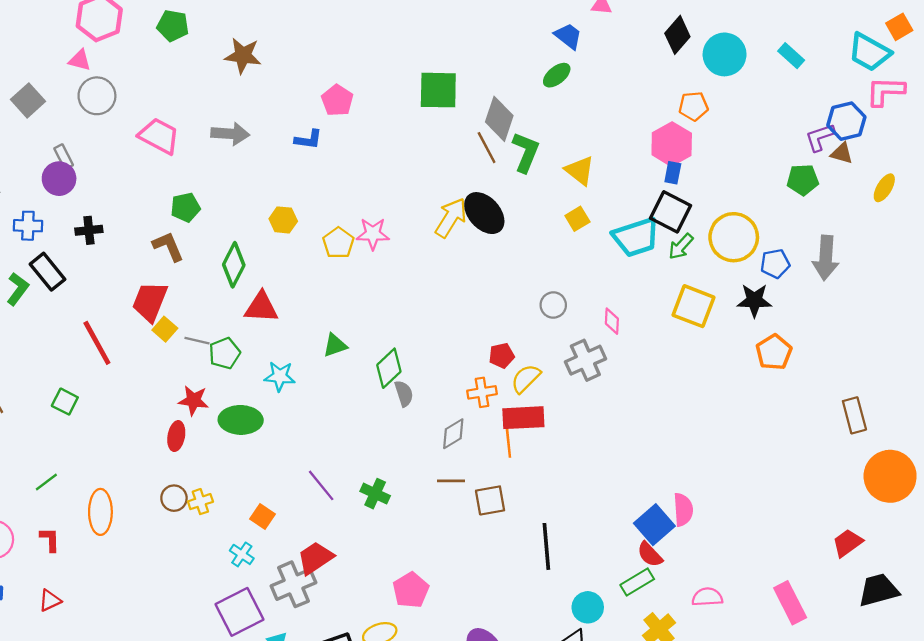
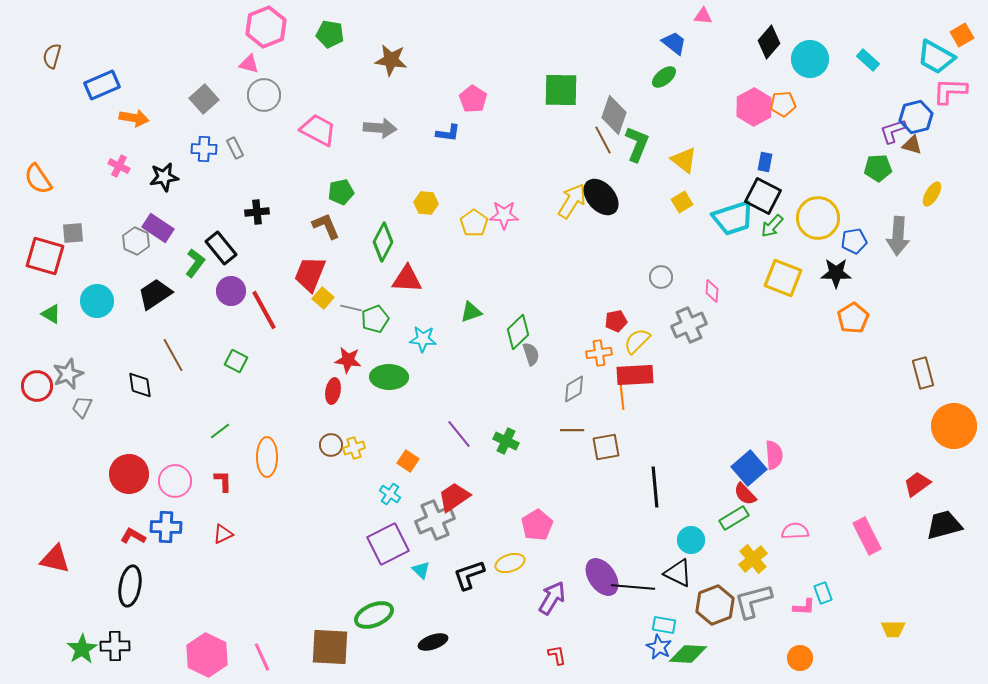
pink hexagon: (672, 144) -> (754, 107), moved
purple circle: (59, 179) -> (231, 291), moved
yellow ellipse: (884, 188) -> (932, 194), moved
blue cross: (28, 226) -> (204, 149), moved

